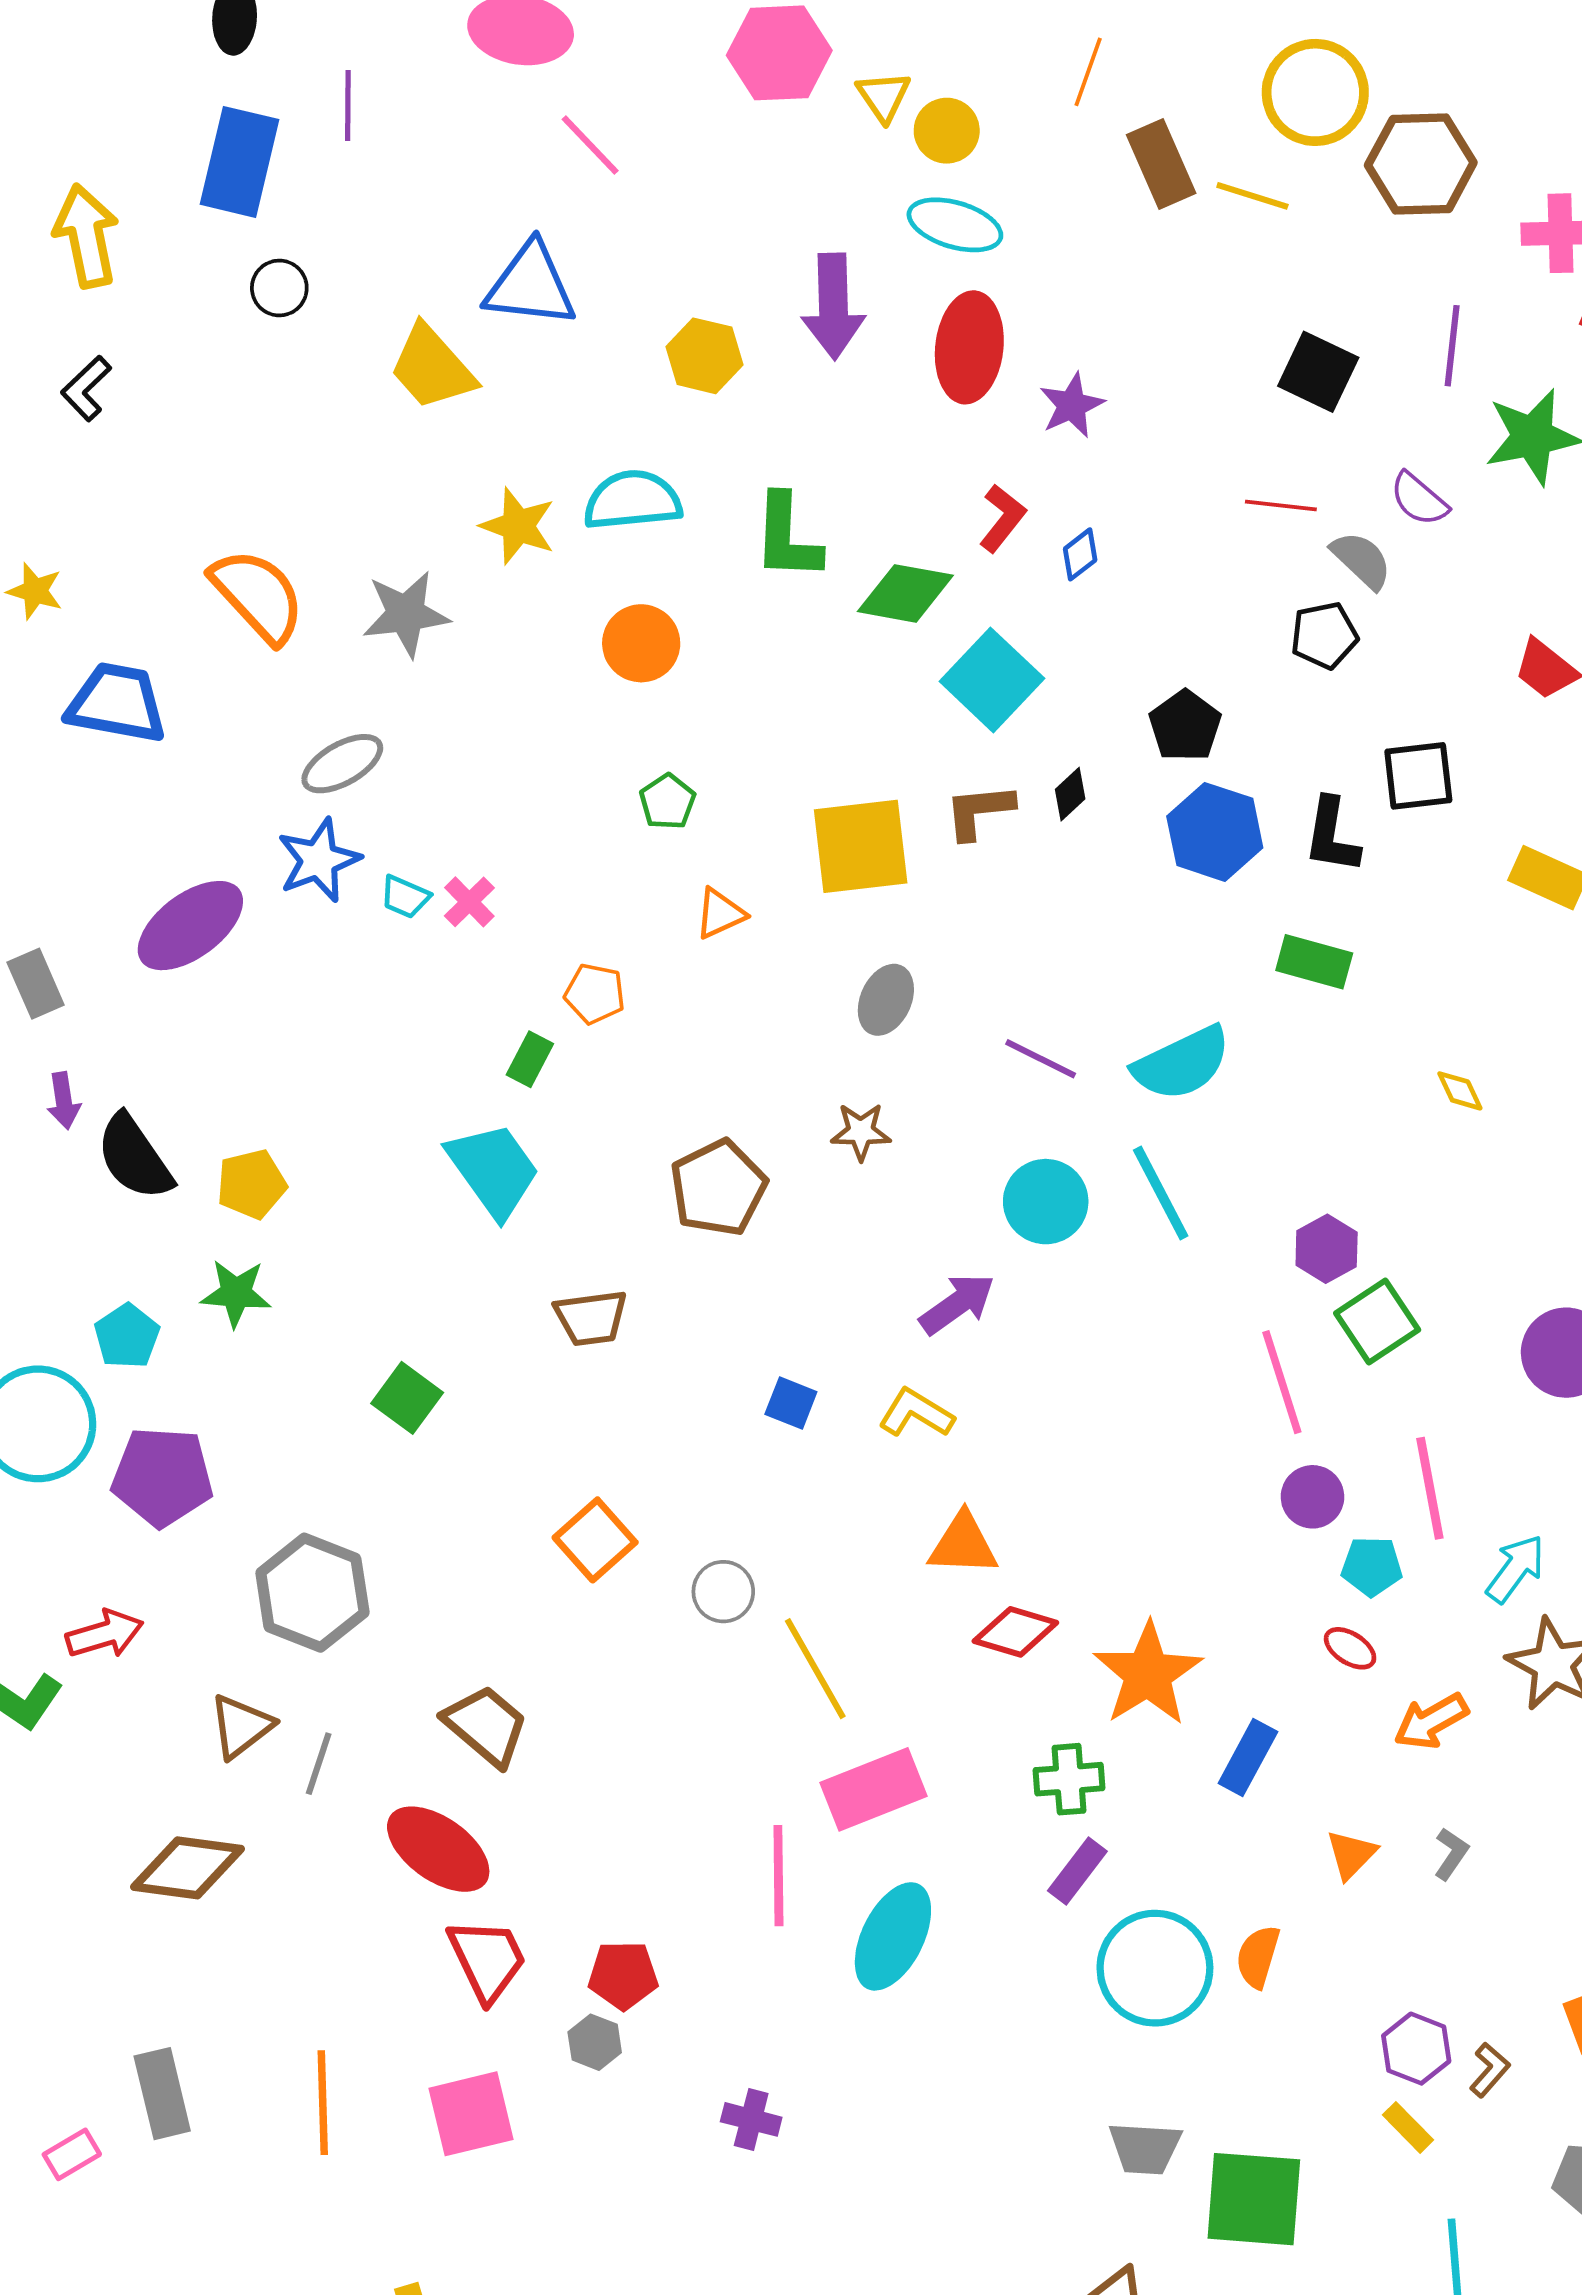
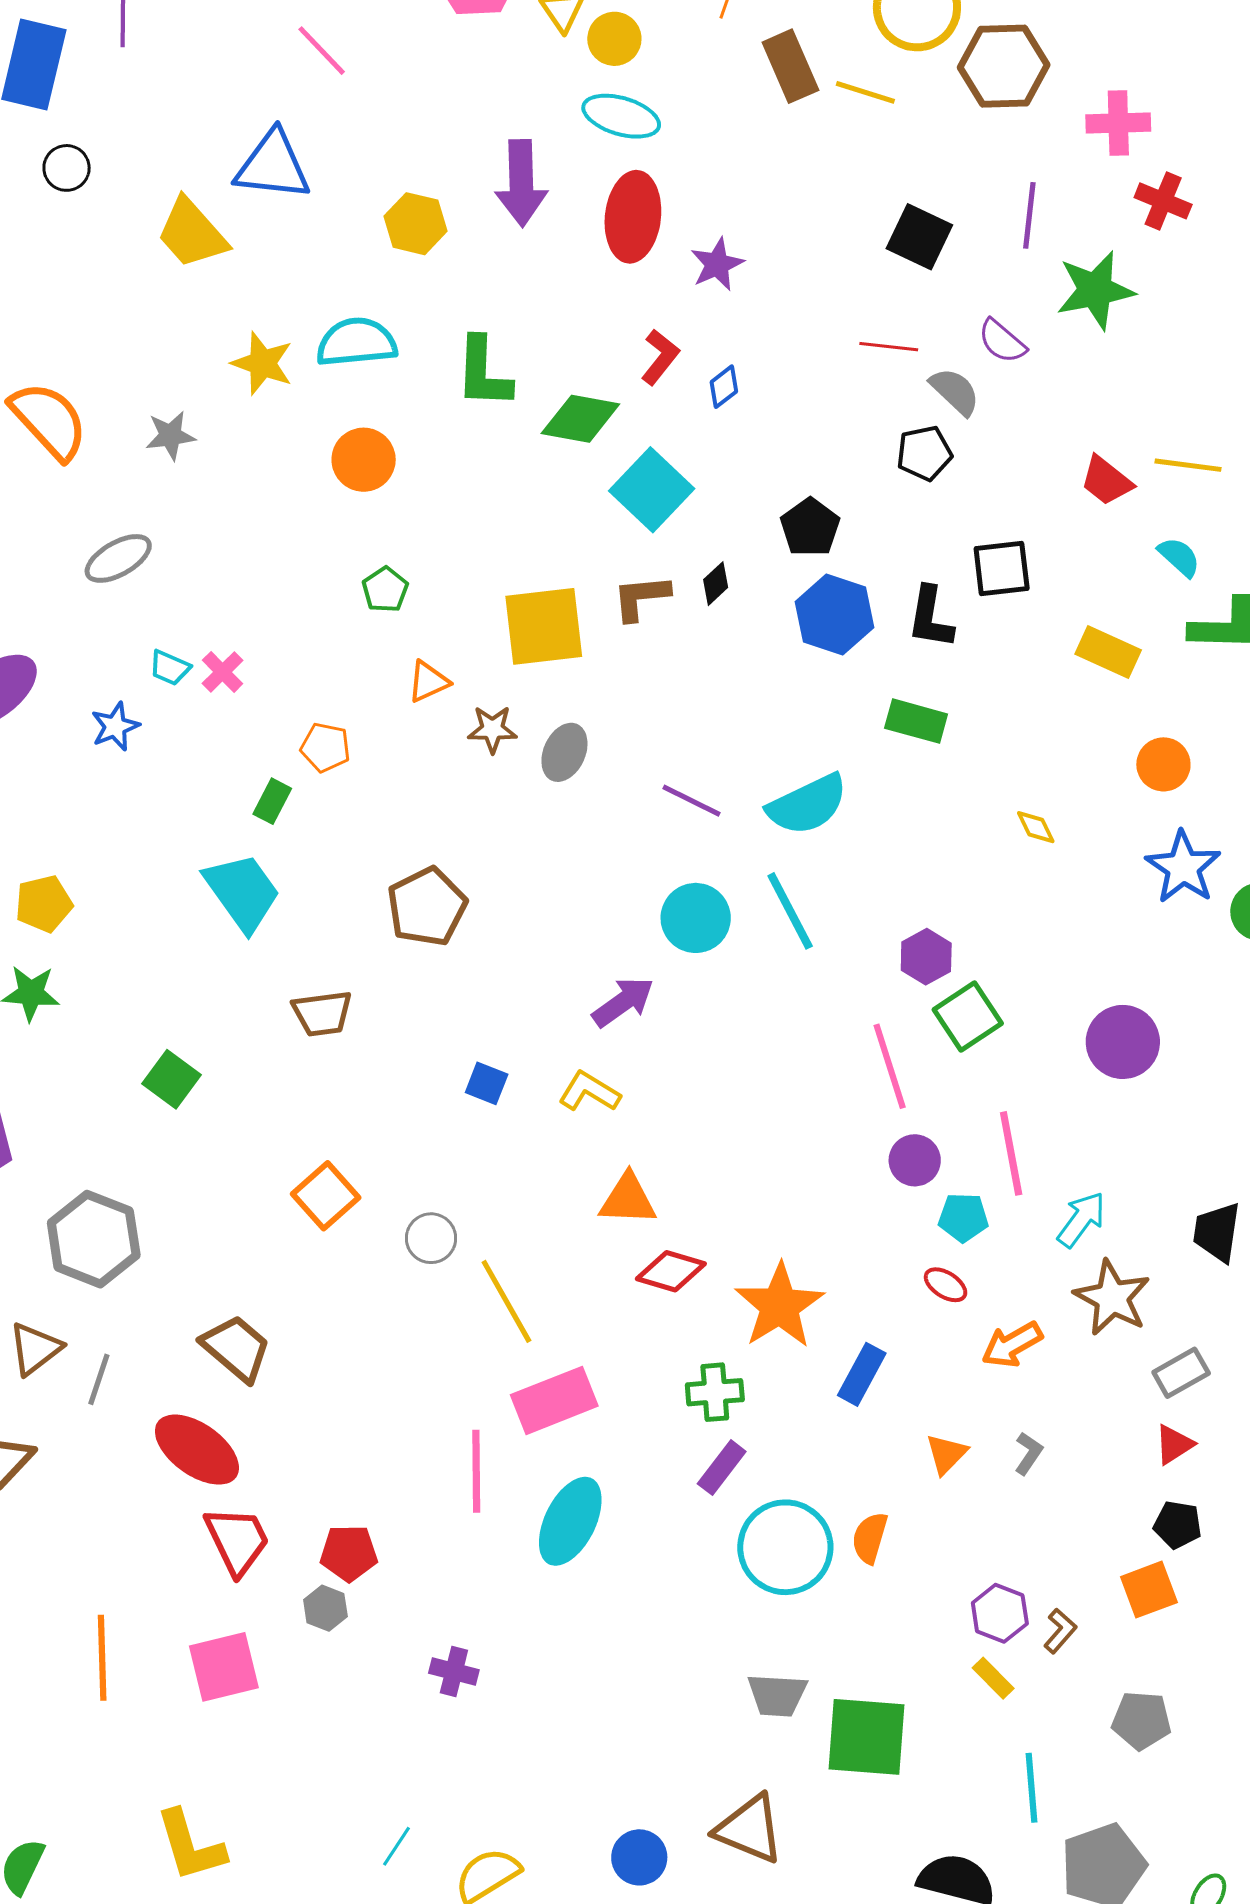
gray star: (406, 614) -> (170, 436), size x0.7
blue star: (319, 860) -> (115, 727), moved, size x0.7
brown star: (861, 1132) -> (492, 729), moved

